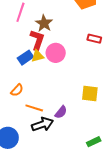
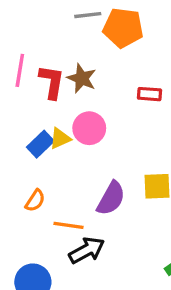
brown star: (44, 23) -> (82, 78), moved
red L-shape: (37, 40) -> (52, 82), moved
purple semicircle: (61, 112) -> (111, 198), moved, size x1.5

